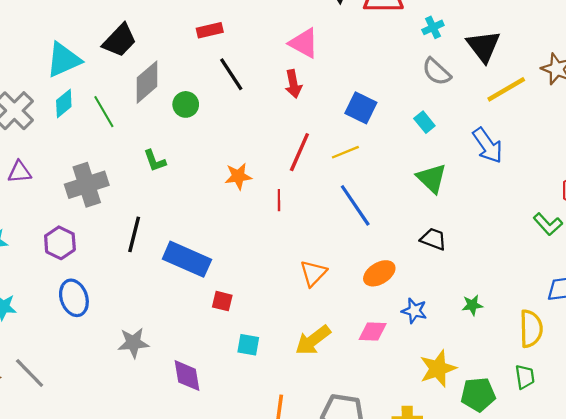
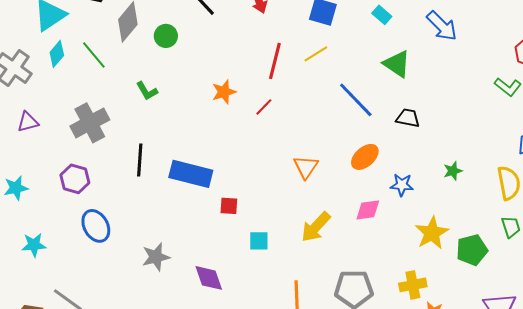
red line: (279, 200) -> (264, 107), turned 54
blue line: (355, 205) -> (356, 100), moved

